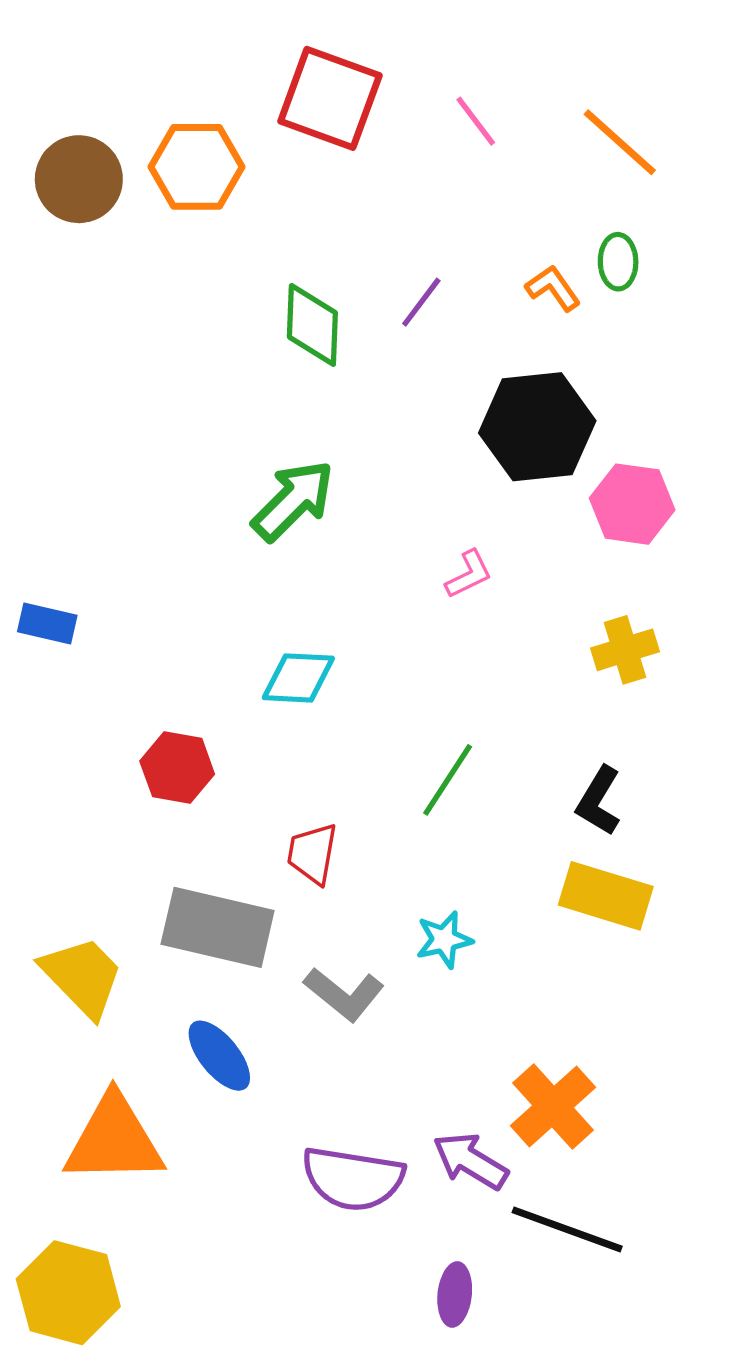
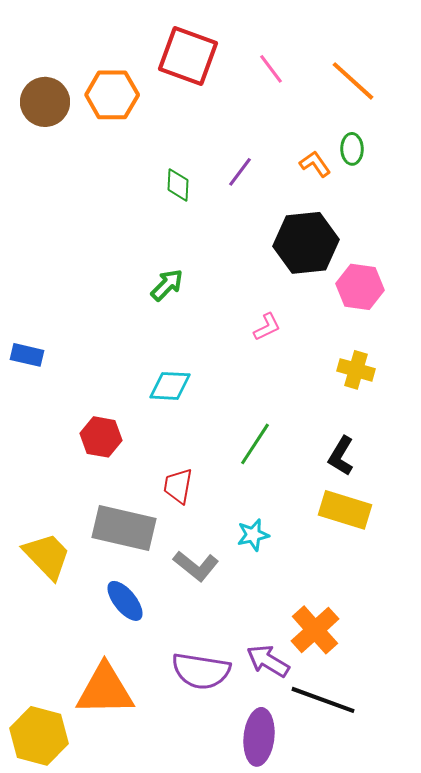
green diamond: (312, 325) -> (178, 185), size x0.7
green arrow: (293, 501) -> (167, 285), size x0.7
yellow cross: (625, 650) -> (356, 370), turned 33
orange triangle: (114, 1140) -> (105, 690), moved
purple ellipse: (455, 1294) -> (259, 737), size x1.6

